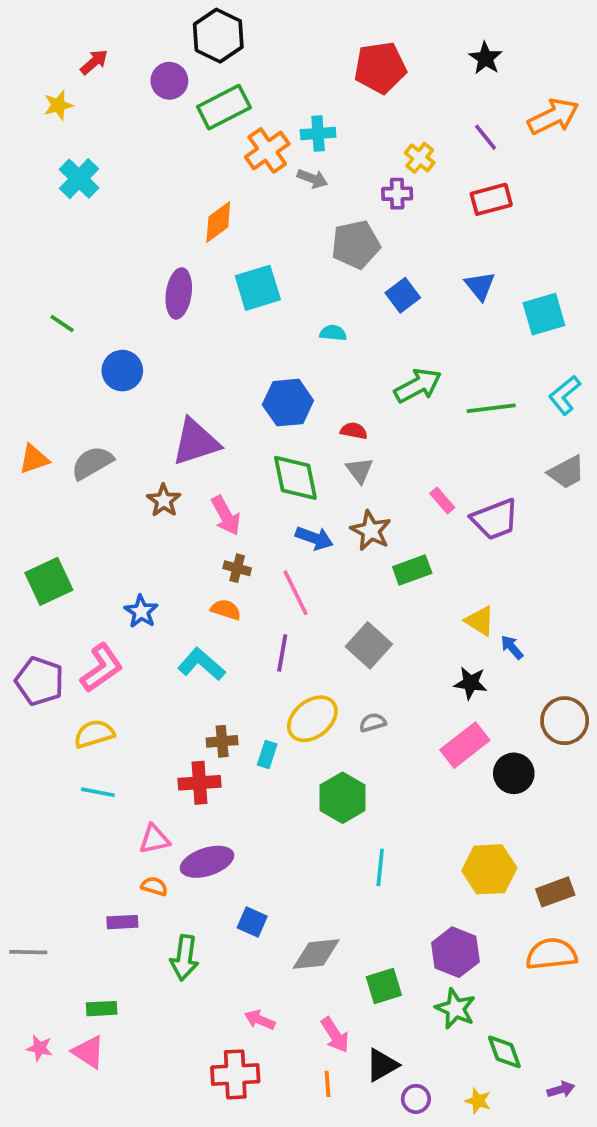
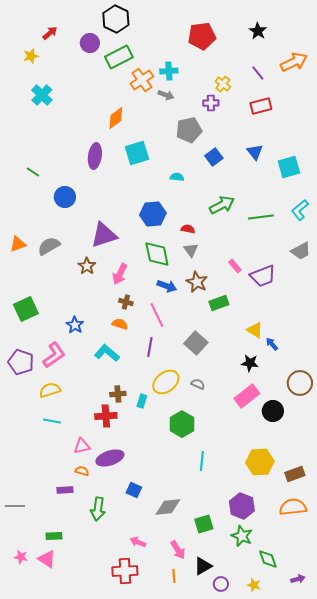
pink arrow: (226, 516) -> (120, 274), turned 55
gray semicircle: (373, 723) -> (198, 384), turned 40

